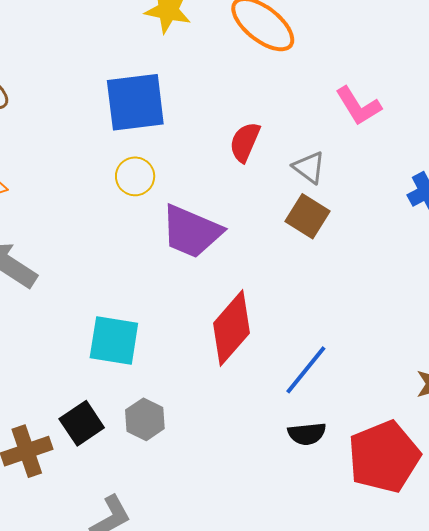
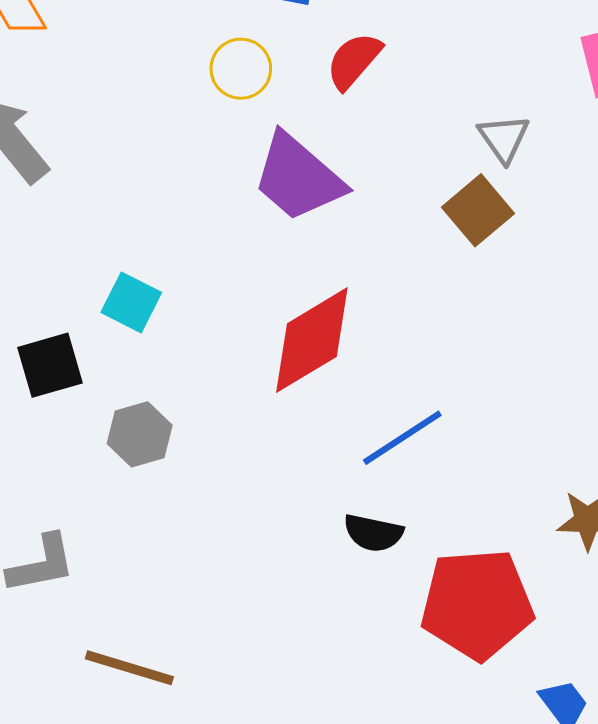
red semicircle: (245, 142) -> (354, 61), moved
cyan square: (114, 340) -> (131, 302), size x0.7
black square: (82, 423) -> (50, 365), moved

